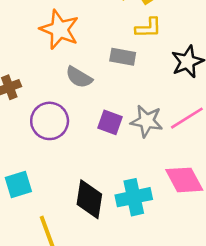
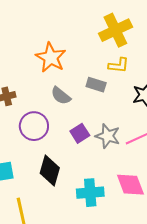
purple square: (110, 122) -> (80, 133), turned 30
black diamond: (89, 199) -> (50, 171), moved

